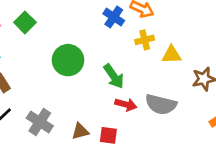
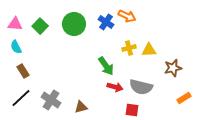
yellow cross: (145, 40) -> (129, 48), moved
green circle: (68, 60) -> (74, 24), moved
red square: (108, 135) -> (132, 110), moved

